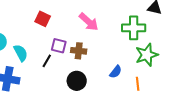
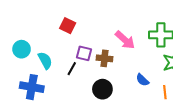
pink arrow: (89, 22) -> (125, 40), moved
blue semicircle: (116, 72) -> (142, 80), turned 96

